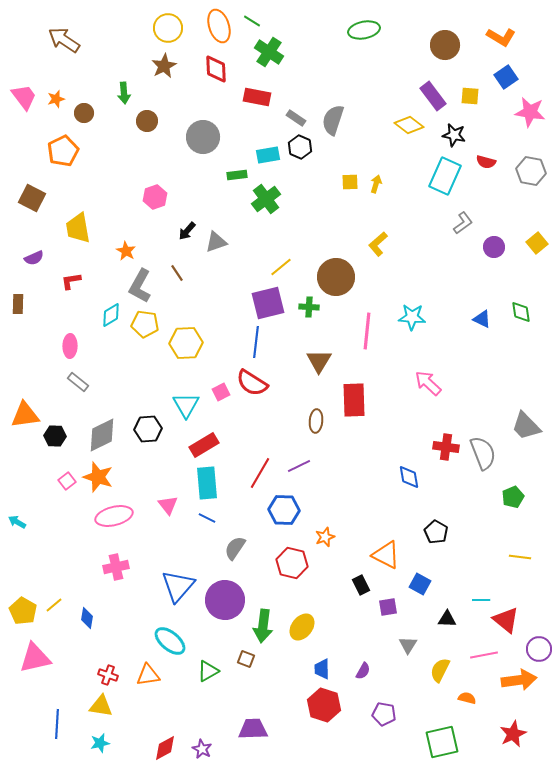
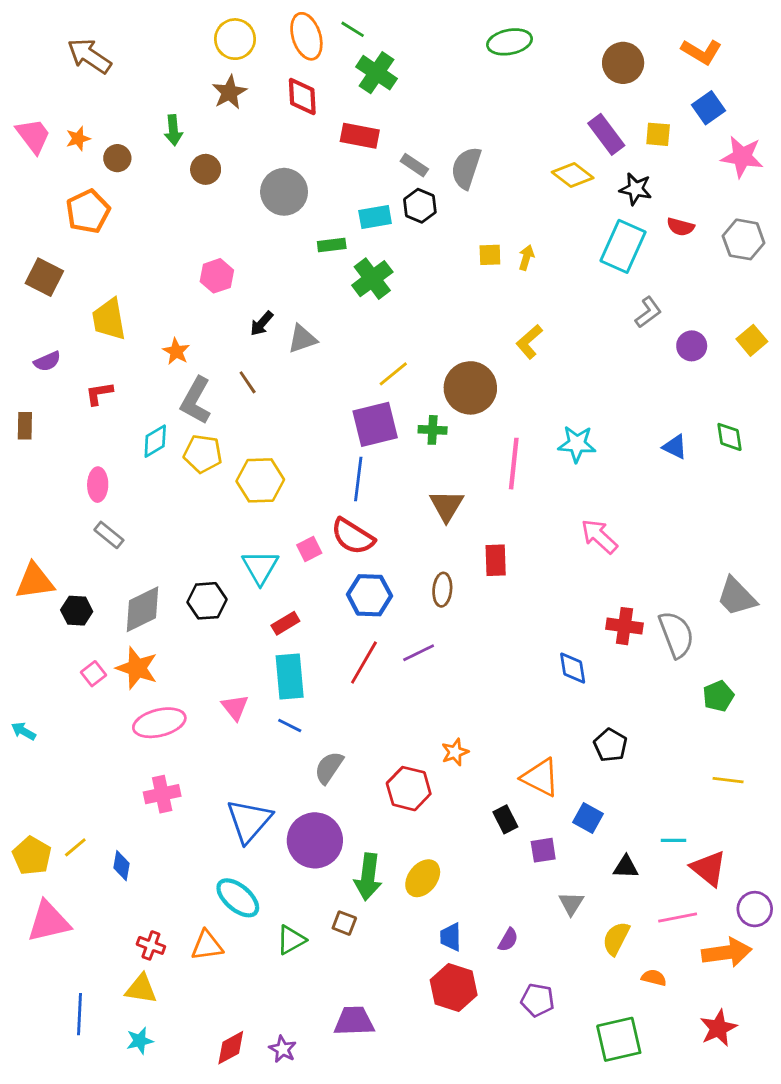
red rectangle: (354, 400) -> (496, 560), size x0.7
red rectangle: (204, 445) -> (285, 623), size x0.7
blue hexagon: (284, 510) -> (369, 595), moved

